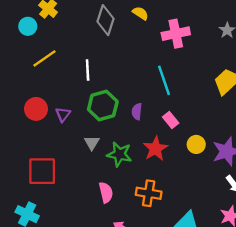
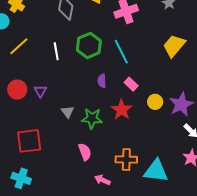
green hexagon: (103, 106) -> (89, 45), moved
orange cross: (149, 193) -> (126, 160), moved

